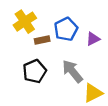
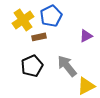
blue pentagon: (66, 29) -> (51, 16), moved

